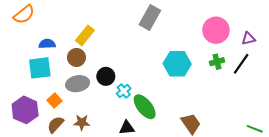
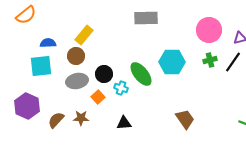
gray rectangle: (150, 18) -> (146, 18), turned 60
cyan cross: (124, 91) -> (121, 88), turned -32
orange square: (54, 100) -> (98, 97), moved
green ellipse: (145, 107) -> (141, 74), moved

